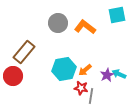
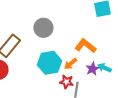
gray circle: (58, 23) -> (43, 28), moved
orange L-shape: (85, 27) -> (85, 46), moved

